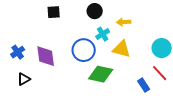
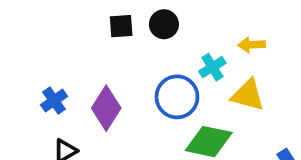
black circle: (95, 11) -> (164, 24), moved
purple diamond: (46, 56) -> (106, 108), turned 40

